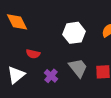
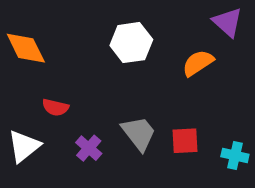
white hexagon: (74, 33) -> (131, 43), moved

